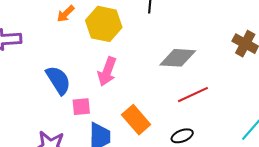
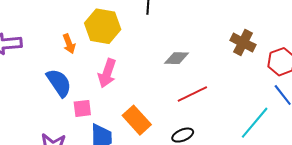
orange arrow: (66, 14) -> (69, 44), moved, turned -66
gray diamond: (178, 58) -> (177, 58), size x0.7

